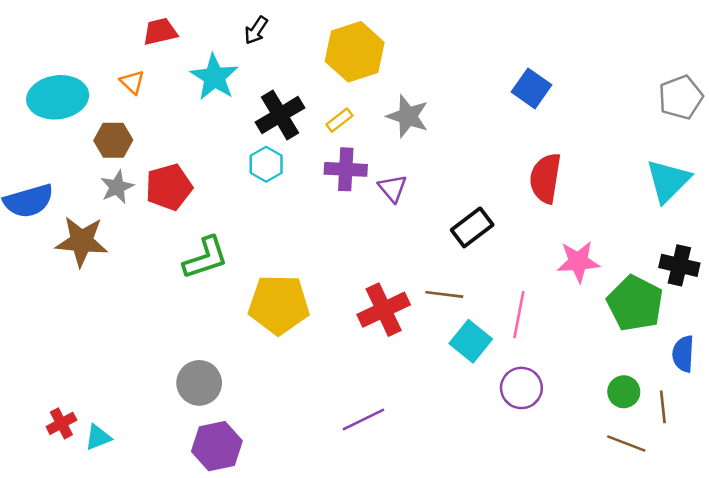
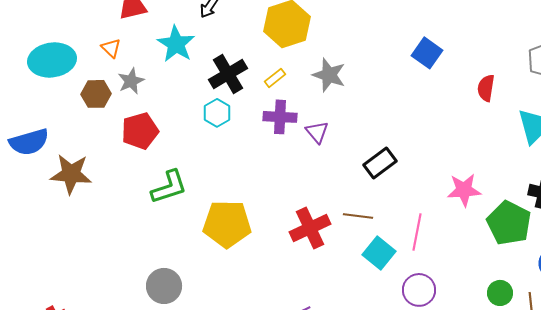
red semicircle: (545, 178) -> (486, 88), moved, size x0.7
gray star: (117, 187) -> (131, 81), moved

